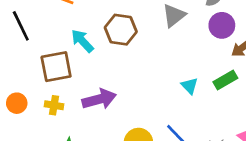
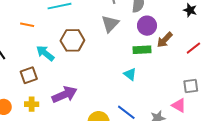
brown square: (56, 67) -> (29, 75), size x0.7
green rectangle: (225, 80) -> (142, 50), moved, turned 36

